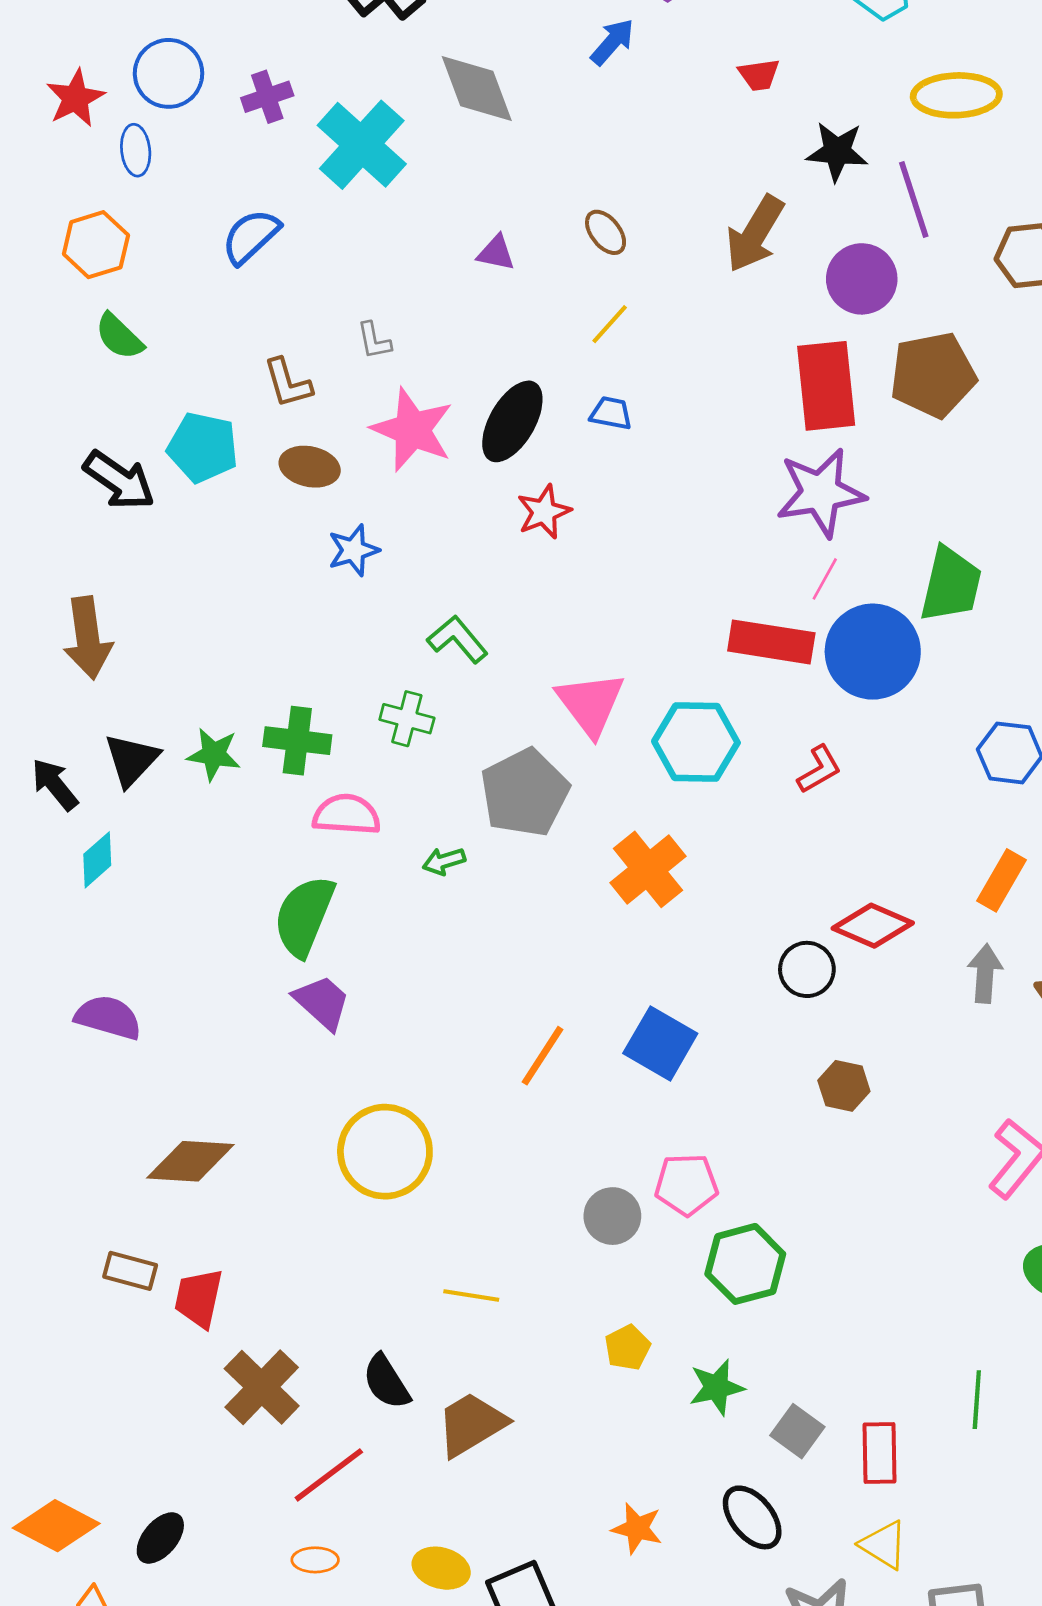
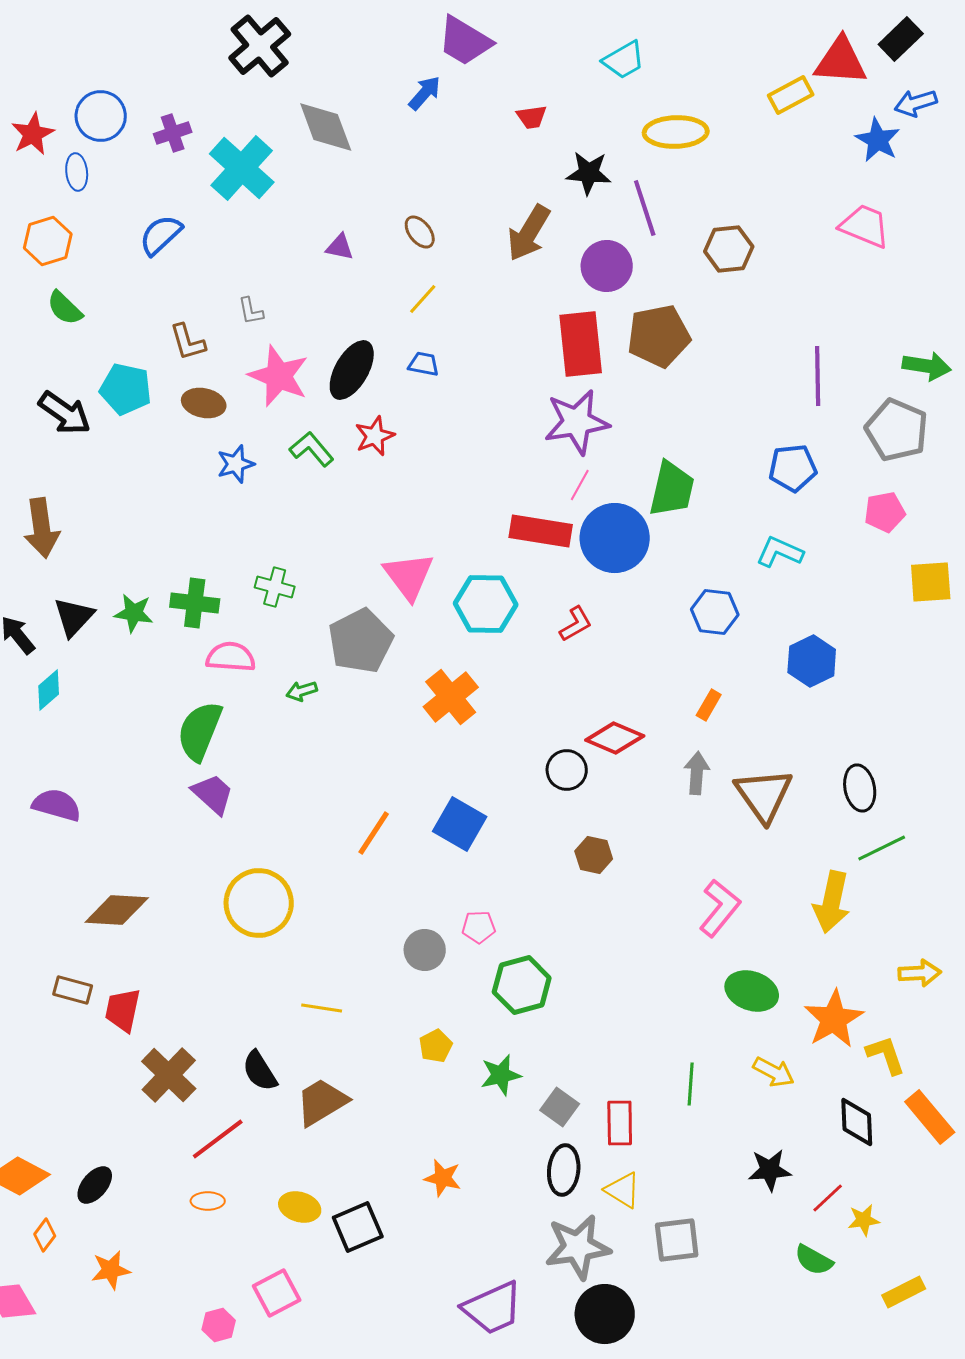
green L-shape: (458, 639) -> (312, 449), moved
orange rectangle: (1001, 880) -> (709, 705), size x0.7
pink pentagon: (686, 1185) -> (479, 927), size x0.7
black ellipse: (752, 1517) -> (564, 1170), moved, turned 45

